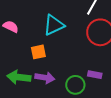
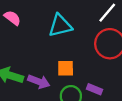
orange square: (38, 52) -> (66, 68), moved

